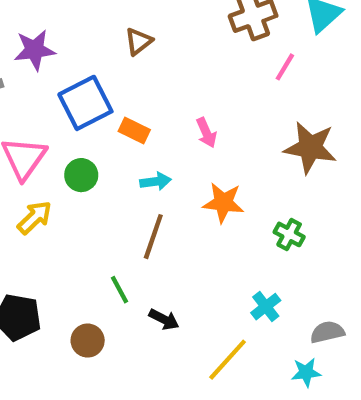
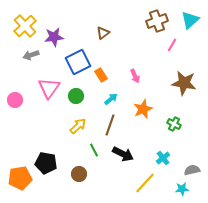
orange rectangle: (134, 131) -> (101, 75), turned 32
cyan arrow: (155, 181) -> (111, 99), turned -32
orange star: (223, 203) -> (143, 109), turned -30
yellow arrow: (35, 217) -> (78, 126), moved
black arrow: (164, 319) -> (123, 154), moved, size x1.5

